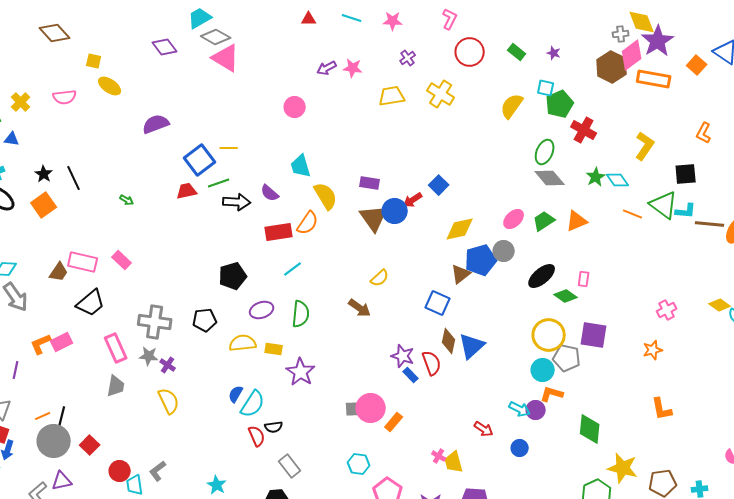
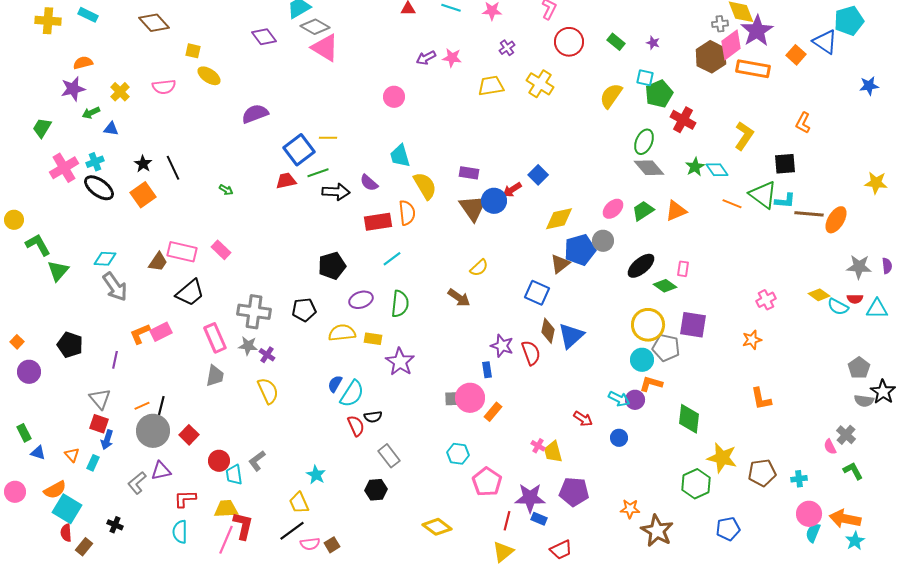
orange semicircle: (308, 223) -> (407, 213), turned -40
blue rectangle: (411, 375) -> (487, 370), moved, turned 35

